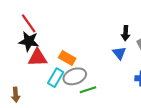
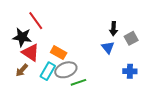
red line: (29, 23) -> (36, 21), moved
red triangle: (38, 58) -> (31, 52), turned 36
brown arrow: (16, 95) -> (22, 70), moved, turned 48

